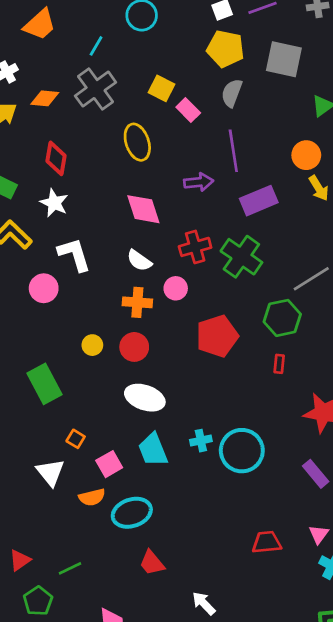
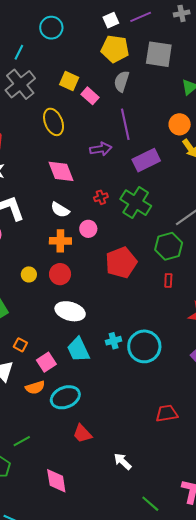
red cross: (195, 247) -> (101, 197), size x0.6

